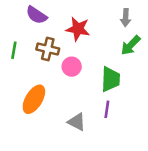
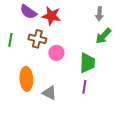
red star: (78, 29) -> (51, 16), moved
orange ellipse: (34, 99) -> (26, 79), turned -35
gray triangle: (77, 122) -> (49, 93), moved

